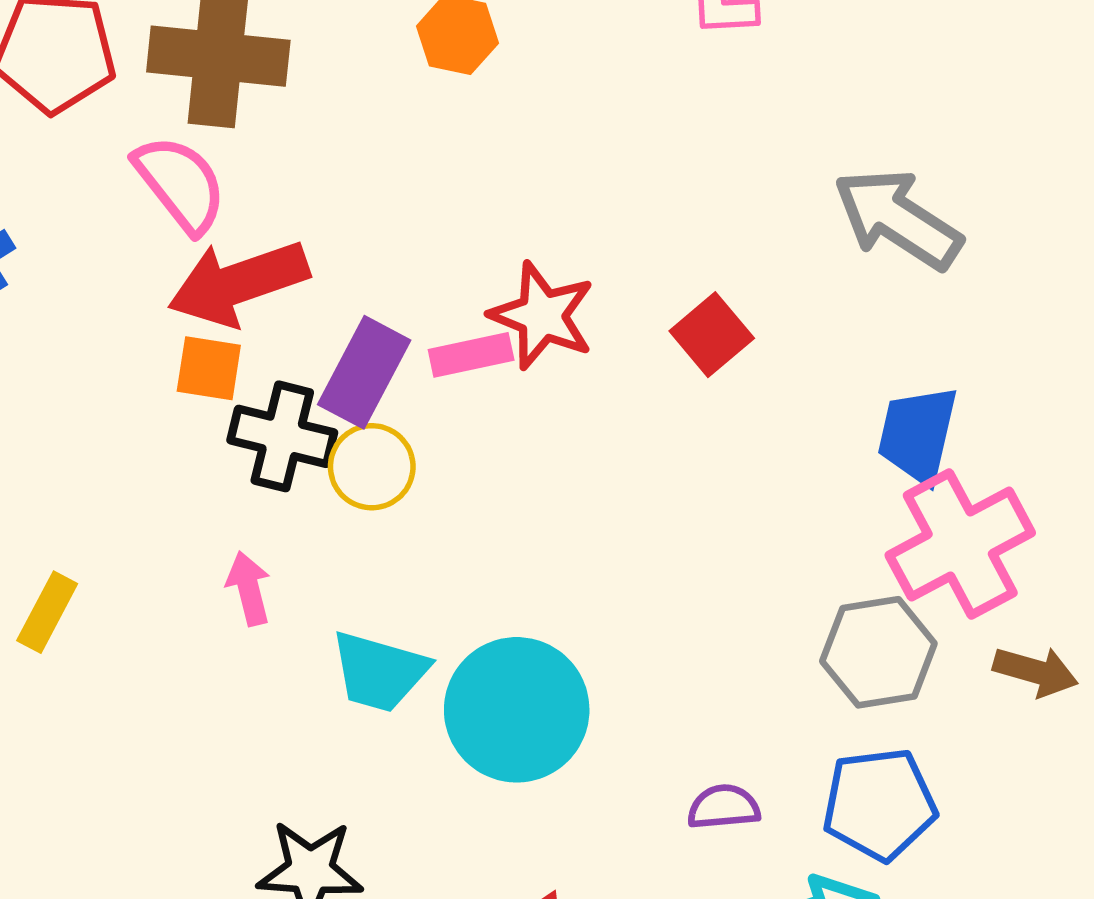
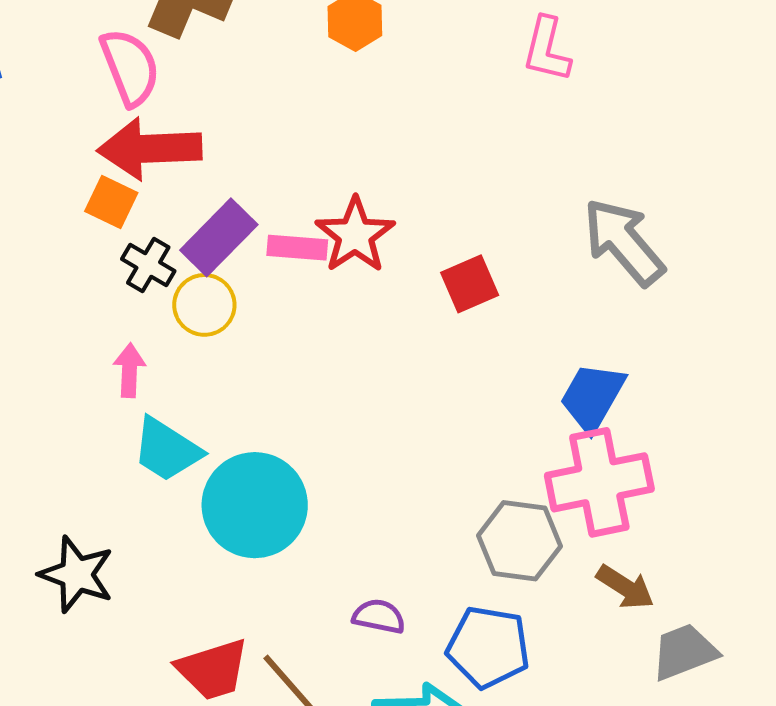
black cross: (282, 436) -> (148, 265), size x0.7
pink arrow: (249, 588) -> (129, 370), moved

